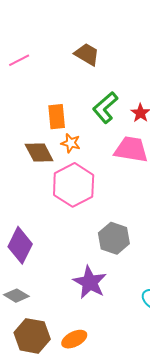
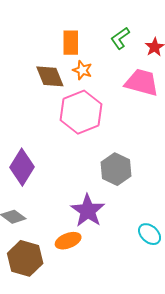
green L-shape: (105, 108) -> (120, 38), size x0.7
orange ellipse: (74, 339) -> (68, 241), moved

